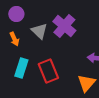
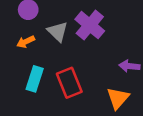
orange arrow: (14, 39) -> (26, 42), turned 88

